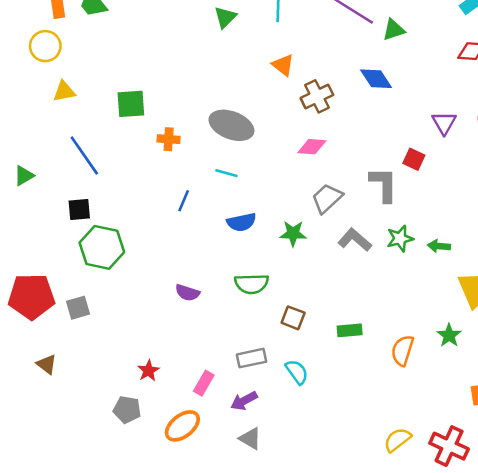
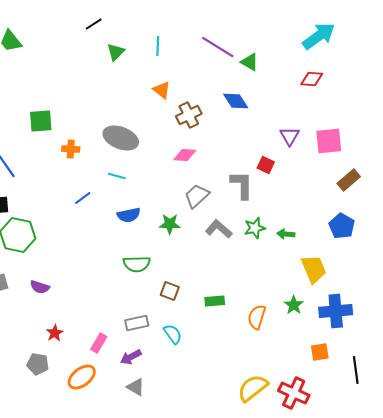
green triangle: (394, 30) -> (250, 62), turned 48
blue line: (184, 201) -> (83, 198), turned 30
purple semicircle: (187, 293) -> (40, 287), moved
yellow semicircle: (397, 440) -> (253, 388), size x1.4

